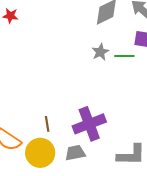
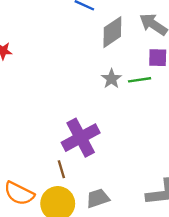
purple cross: (89, 124) -> (81, 138), moved

